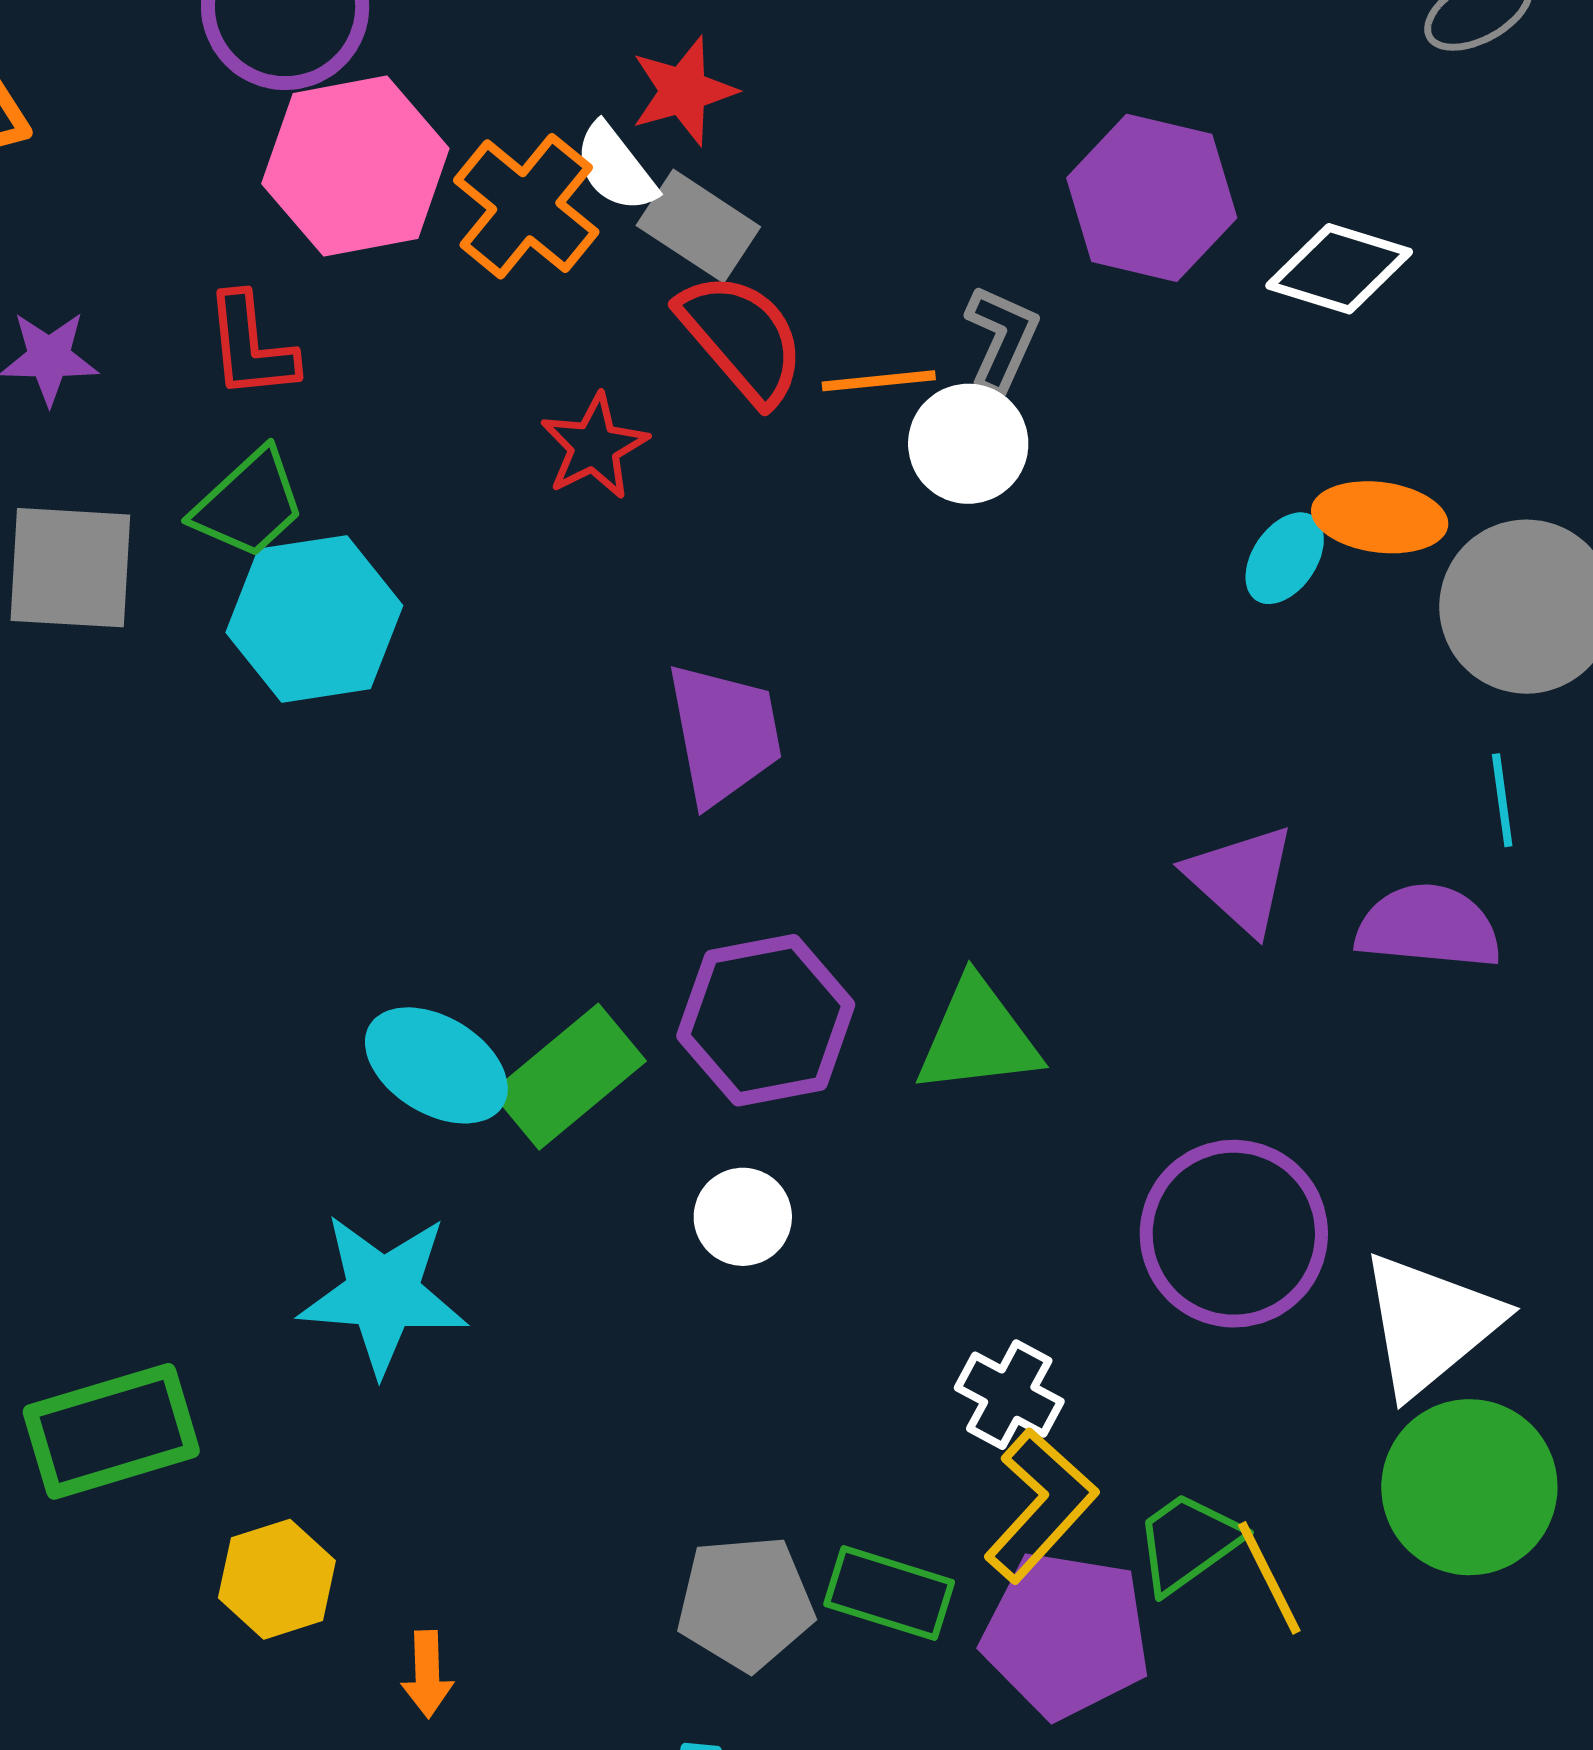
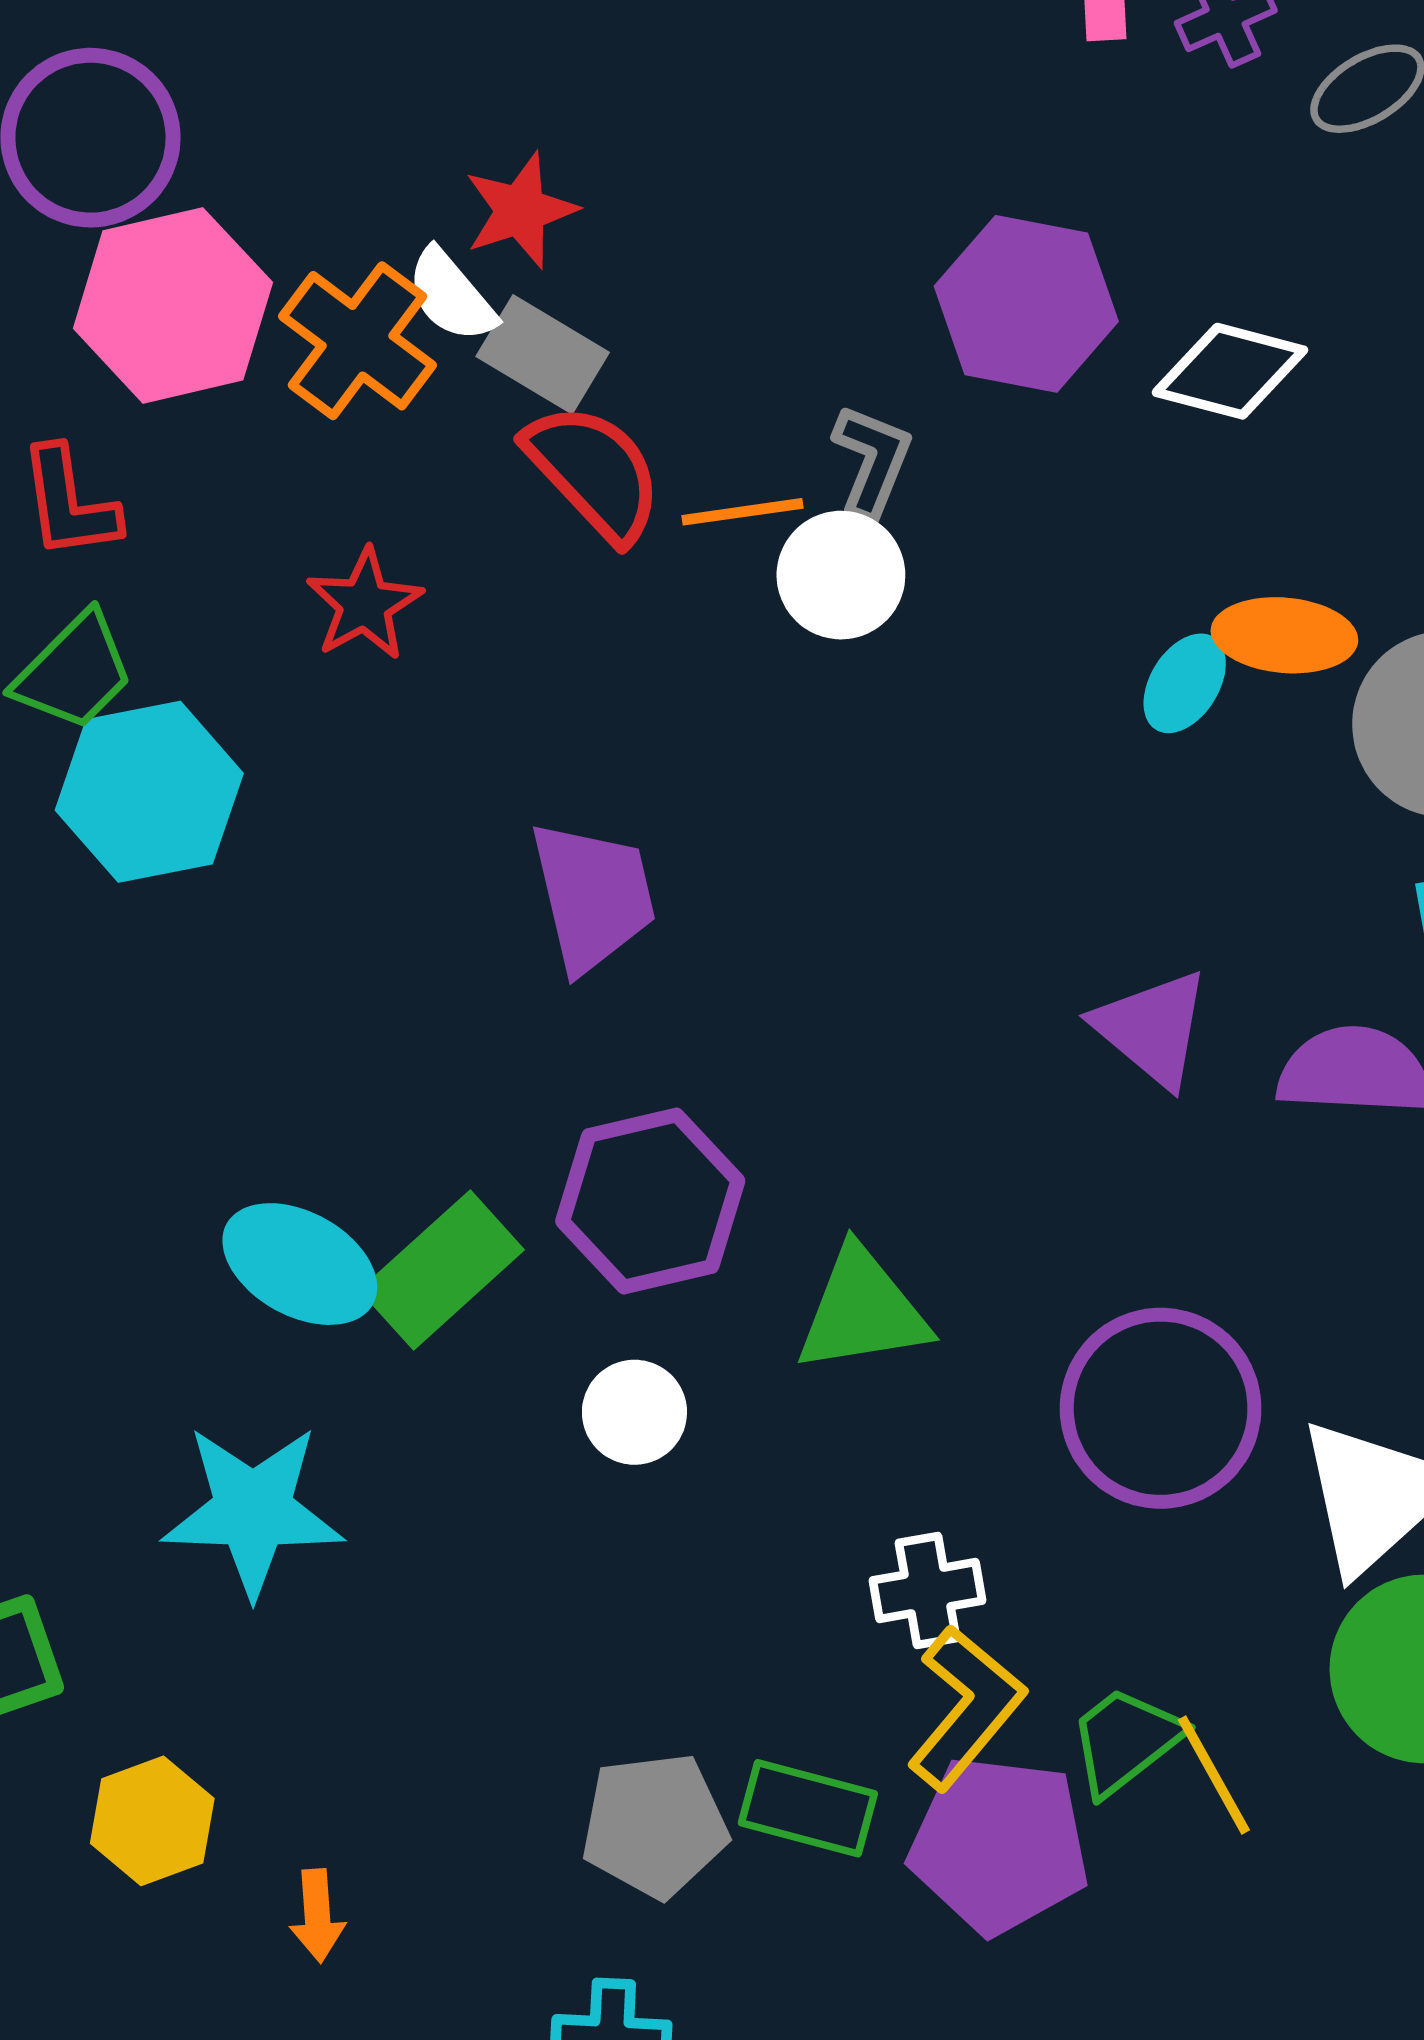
red star: (594, 446) -> (364, 604), moved
green triangle: (978, 1037) -> (862, 1310), moved
white cross: (1009, 1395) -> (928, 1590), turned -36

